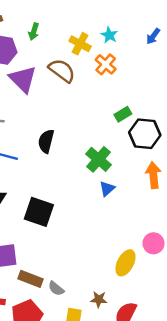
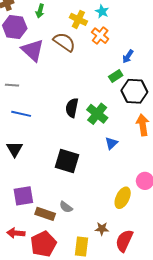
blue arrow: (153, 36) -> (128, 56), moved
black semicircle: (46, 141) -> (72, 108), moved
blue triangle: (107, 189) -> (111, 143), moved
black square: (39, 212) -> (67, 161), moved
gray semicircle: (56, 289) -> (66, 207), moved

